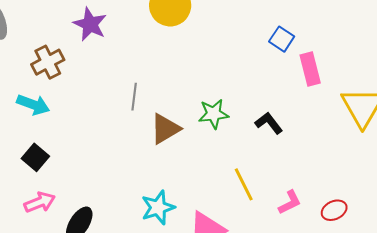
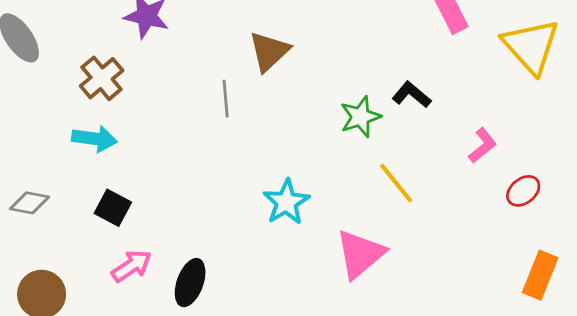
green star: (214, 114) -> (360, 117), moved
brown triangle: (165, 129) -> (269, 51), moved
pink L-shape: (290, 202) -> (483, 146), moved
cyan star: (158, 208) -> (286, 202), moved

